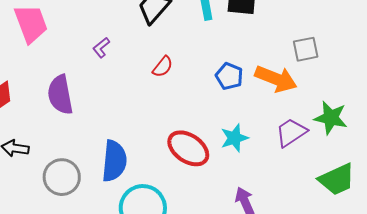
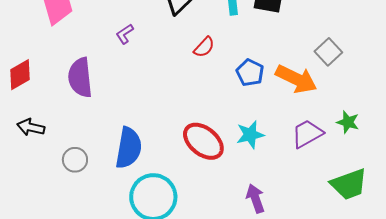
gray square: (306, 49) -> (328, 52), turned -36
red semicircle: (163, 67) -> (204, 47), moved
green star: (331, 118) -> (348, 122), size x0.7
gray circle: (62, 177) -> (75, 160), size x0.7

